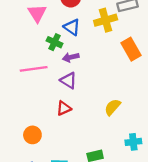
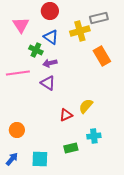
red triangle: (64, 108) -> (66, 115), moved
cyan cross: (133, 142) -> (94, 136), moved

